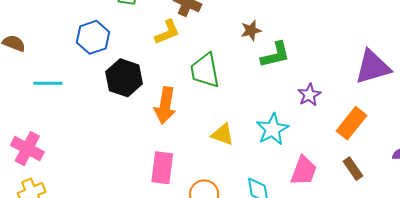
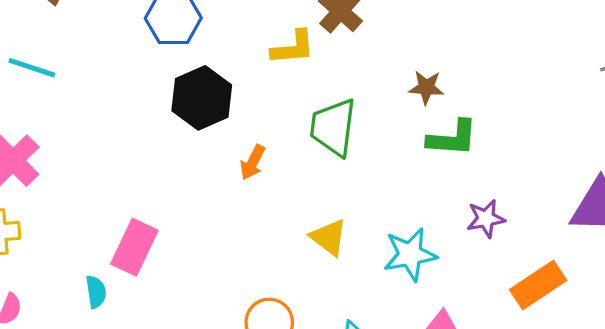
cyan line: (48, 83) -> (32, 68), moved
orange arrow: (165, 105) -> (253, 162), size x0.6
pink rectangle: (162, 168) -> (134, 247), moved

